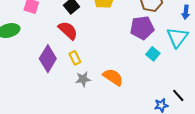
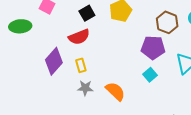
red semicircle: (68, 30) -> (79, 37), turned 105
cyan square: (153, 54) -> (150, 75), moved

